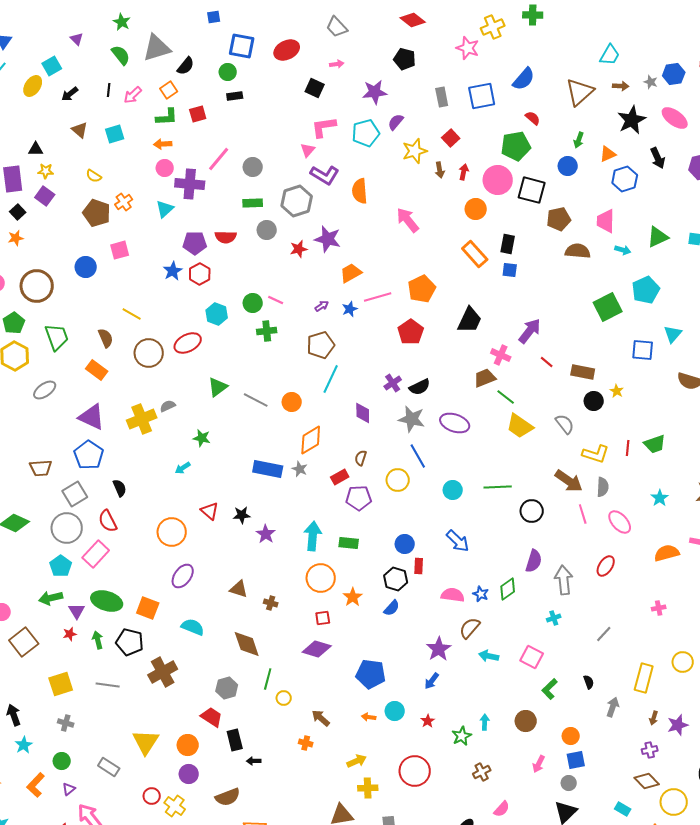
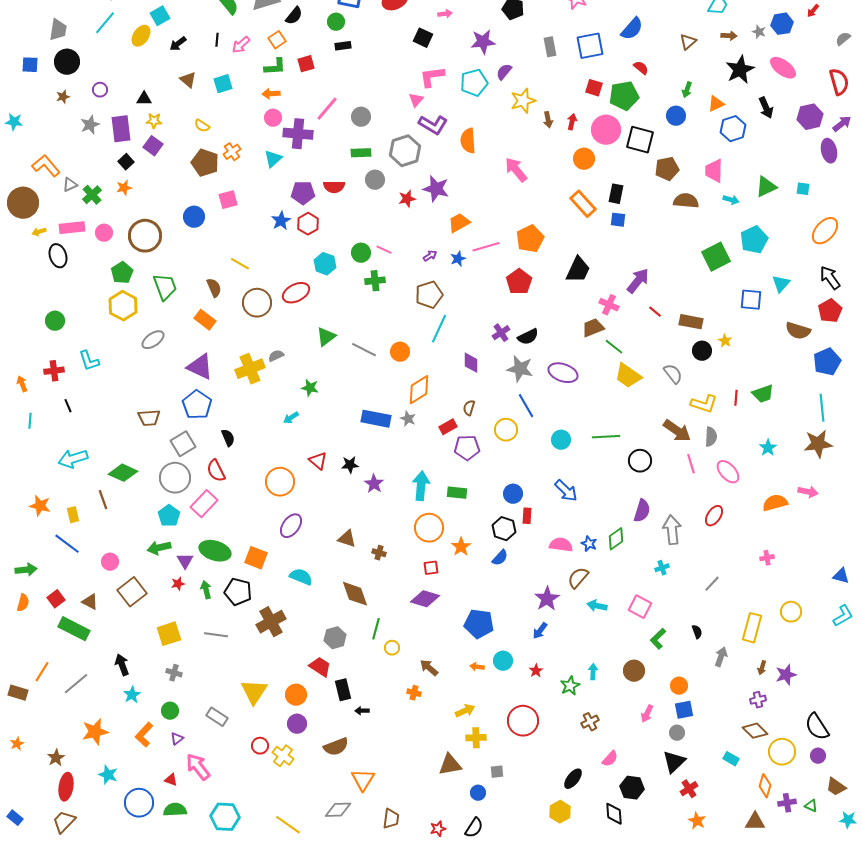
brown triangle: (580, 92) -> (688, 42), size x0.6
red square: (451, 138) -> (594, 88), moved, turned -30

